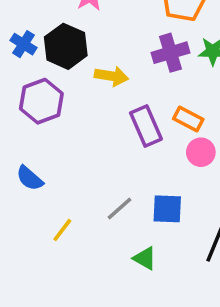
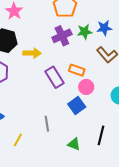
gray line: (119, 208) -> (47, 124), turned -49
blue square: (167, 209) -> (77, 105), moved, turned -30
green triangle: (145, 258) -> (74, 144), moved

